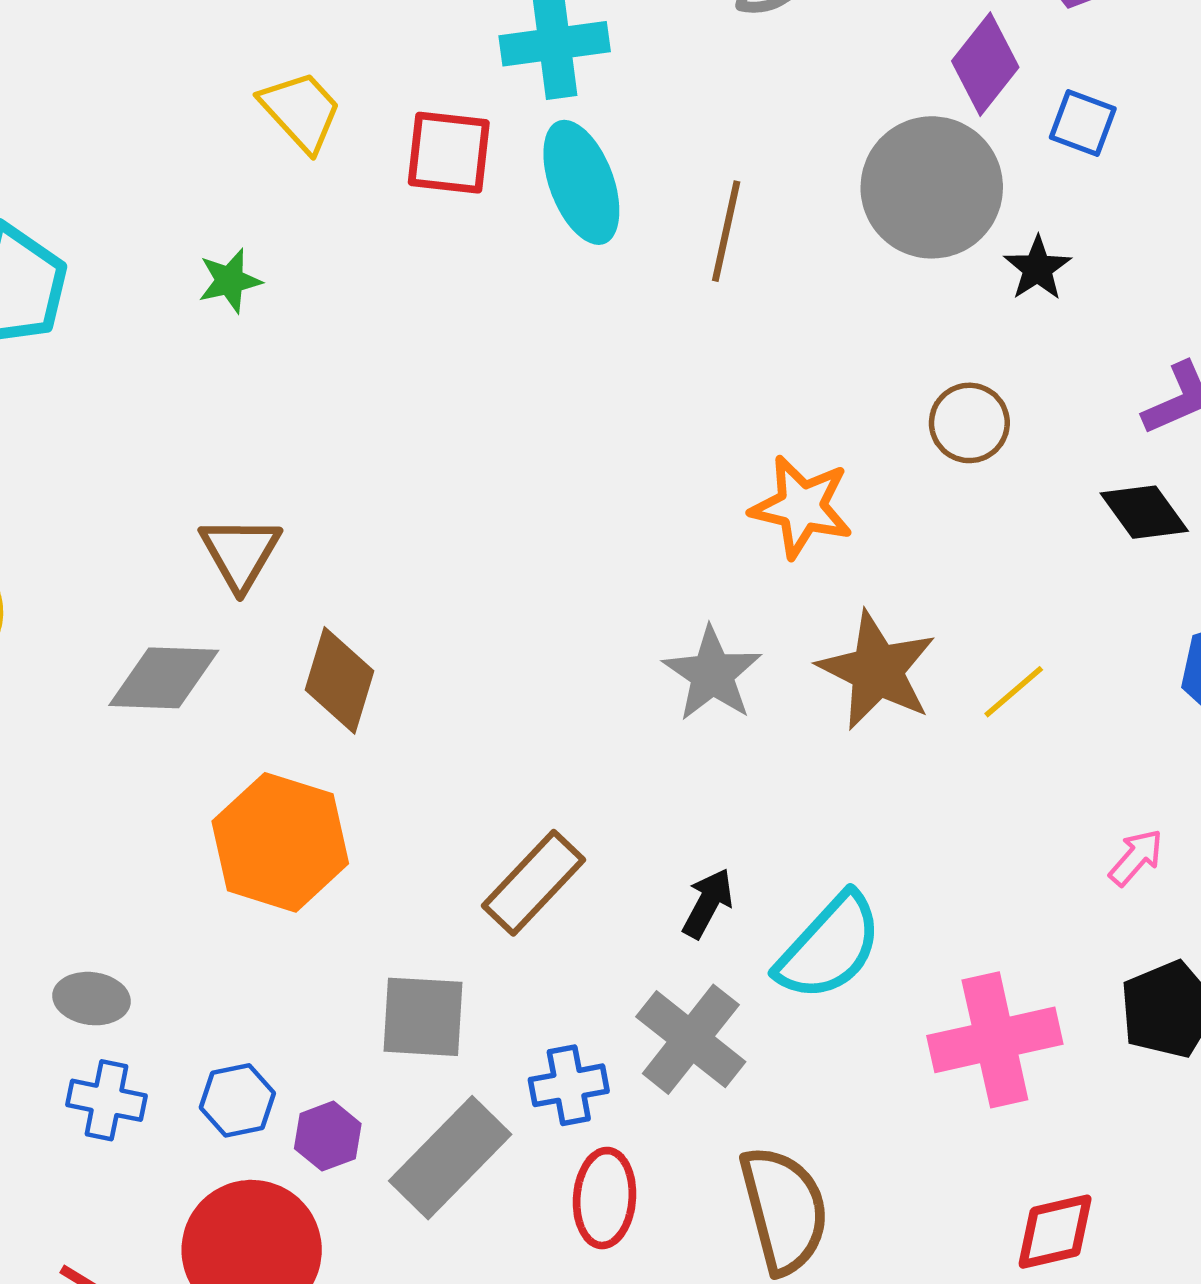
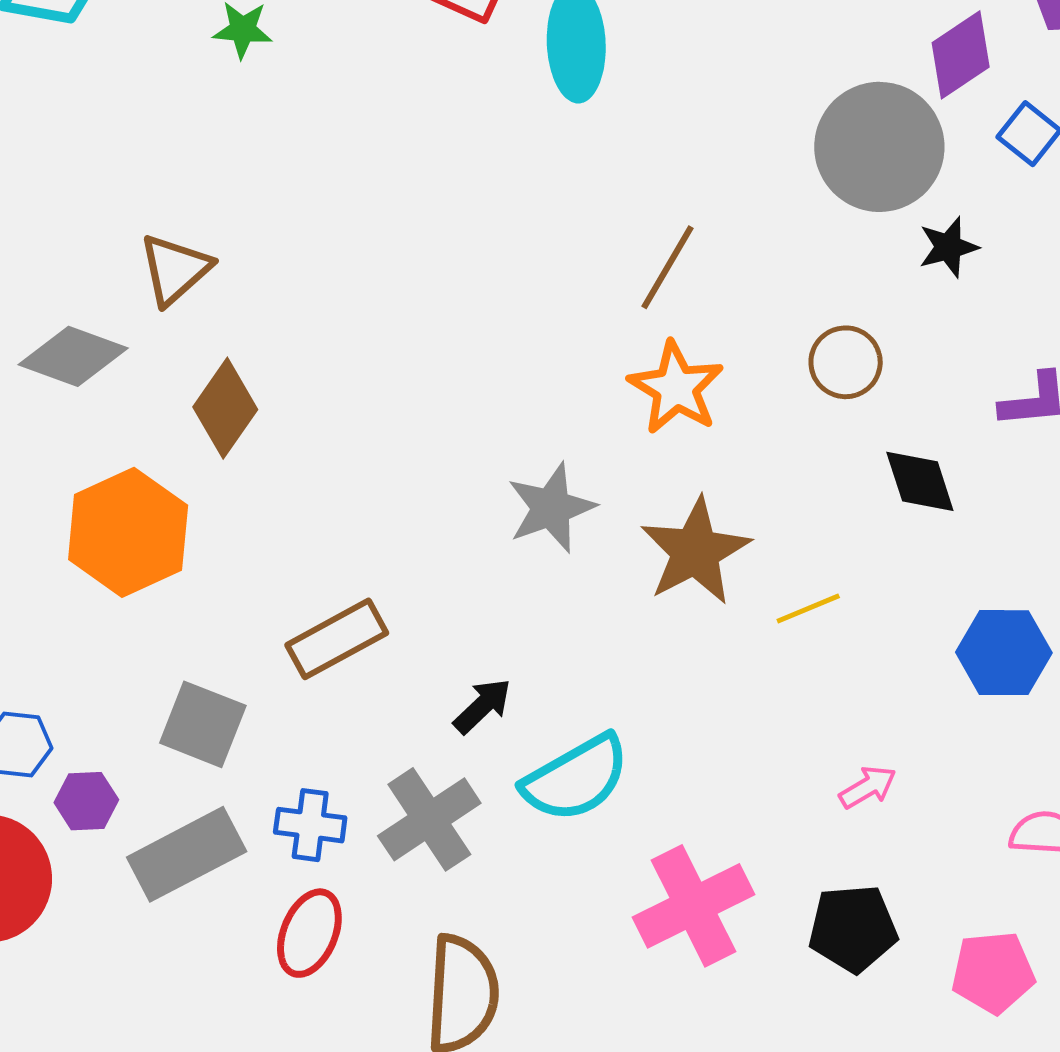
brown line: (726, 231) -> (668, 267), moved
black diamond: (1144, 512) -> (920, 481), moved
pink cross: (995, 1040) -> (694, 906), turned -32

